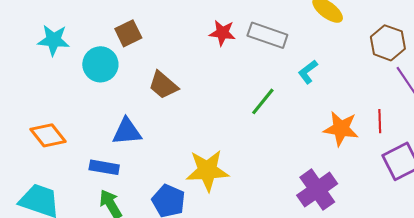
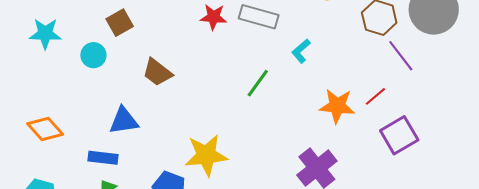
cyan circle: (100, 64) -> (93, 55), size x0.7
red line: (380, 121) -> (375, 96), turned 55

